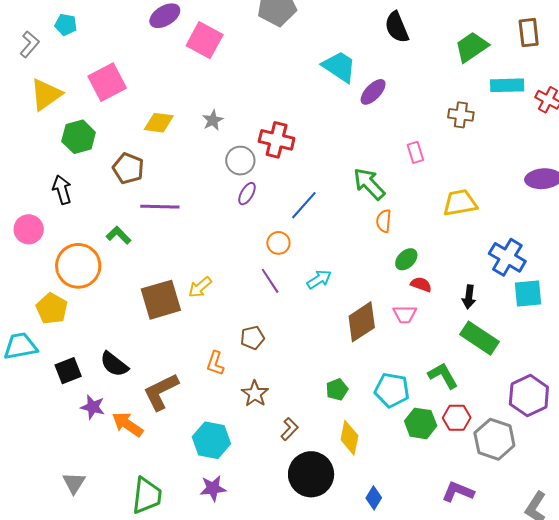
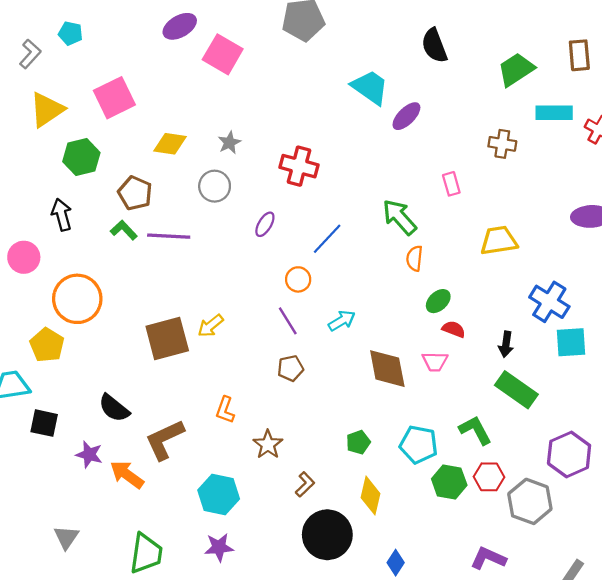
gray circle: (240, 161) -> (215, 186), moved
green L-shape: (119, 235) -> (124, 230), moved
brown diamond: (362, 322) -> (387, 369), turned -69
brown pentagon: (252, 338) -> (290, 368), moved
black square: (68, 371) -> (44, 423), moved, turned 32

